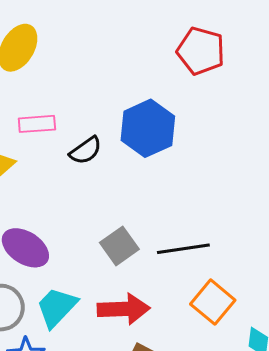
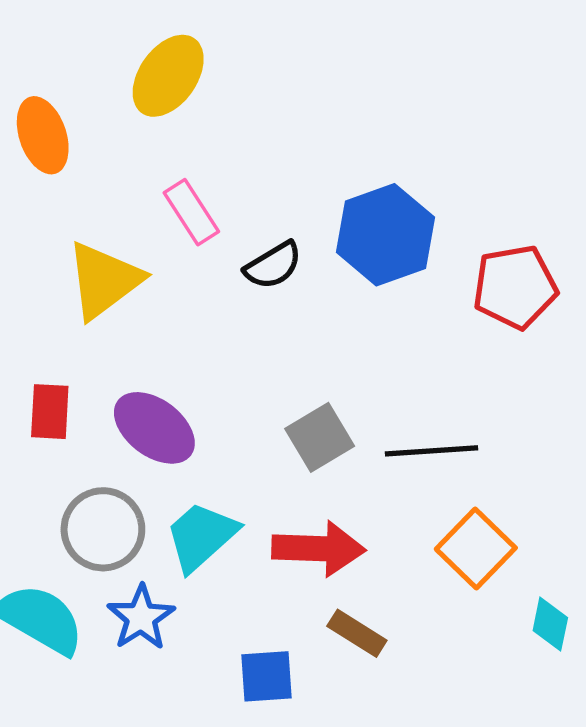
red pentagon: (201, 51) -> (515, 287), moved, turned -30
pink rectangle: (37, 124) -> (191, 212), turned 57

